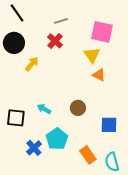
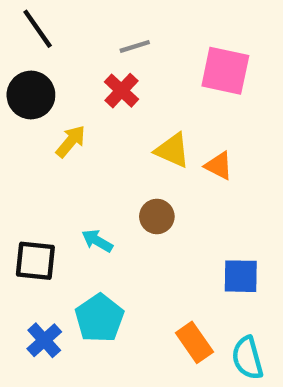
yellow triangle: (92, 55) -> (172, 150), moved, turned -30
brown circle: (78, 108) -> (157, 216), moved
cyan pentagon: (57, 139) -> (99, 318), moved
blue cross: (34, 148) -> (44, 340), moved

